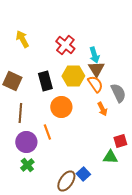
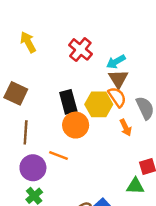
cyan arrow: (94, 55) -> (116, 62), turned 77
yellow hexagon: (73, 76) -> (99, 104), moved
black rectangle: (45, 81) -> (68, 102), moved
orange line: (47, 132) -> (59, 156), turned -49

